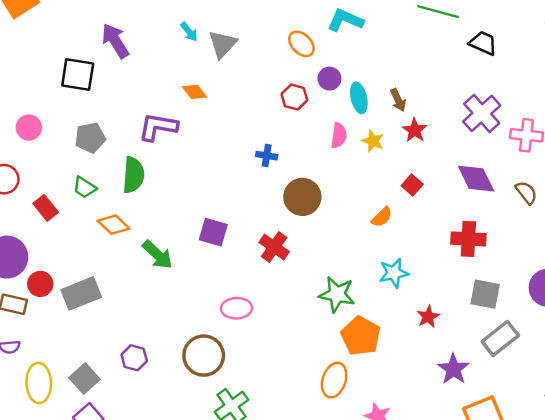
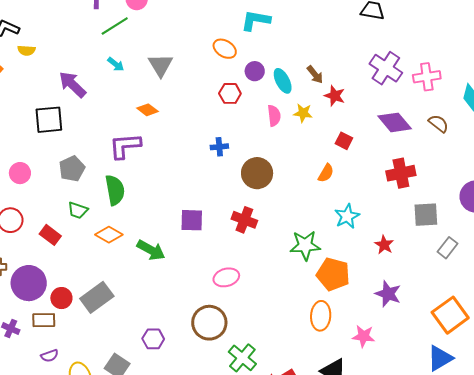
cyan arrow: (189, 32) -> (116, 64), moved
gray rectangle: (500, 338) -> (447, 248), size x0.7
purple star: (453, 369) -> (388, 294), moved

